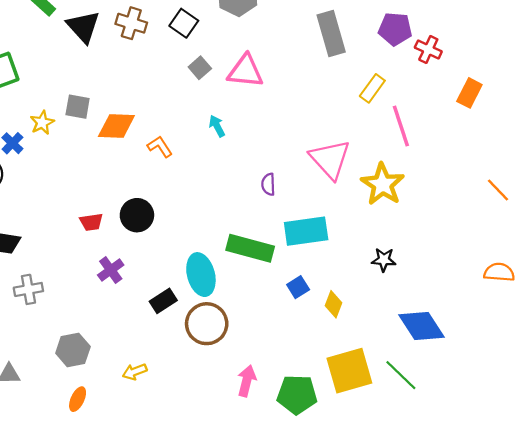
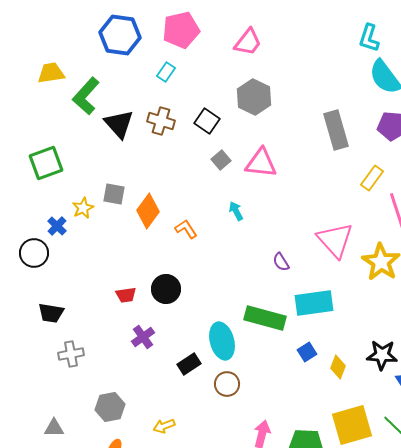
orange diamond: (116, 126) -> (148, 211), turned -56
purple semicircle: (268, 184) -> (281, 262), turned -30
black star: (384, 260) -> (382, 355), moved, size x1.4
brown circle: (207, 324) -> (227, 384), size x0.7

